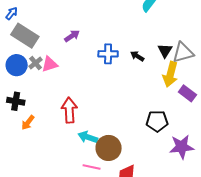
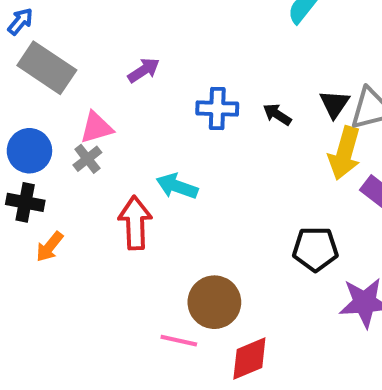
gray cross: (35, 63) -> (87, 159), moved
blue circle: (17, 65) -> (29, 151), moved
cyan arrow: (88, 137) -> (177, 186), moved

